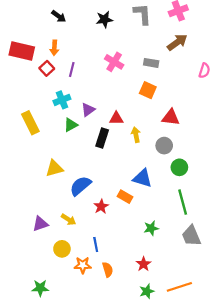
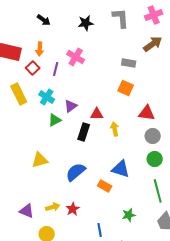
pink cross: (114, 62) -> (76, 57), moved
cyan cross: (62, 100) -> (47, 97), turned -35
yellow rectangle: (30, 123) -> (19, 94), moved
gray circle: (164, 146) -> (153, 136), moved
blue semicircle: (80, 186) -> (76, 172), moved
red star: (101, 206) -> (73, 209), moved
yellow arrow: (68, 220) -> (53, 207), turned -48
purple triangle: (40, 224) -> (27, 211), turned 42
blue line: (96, 245) -> (100, 230), moved

